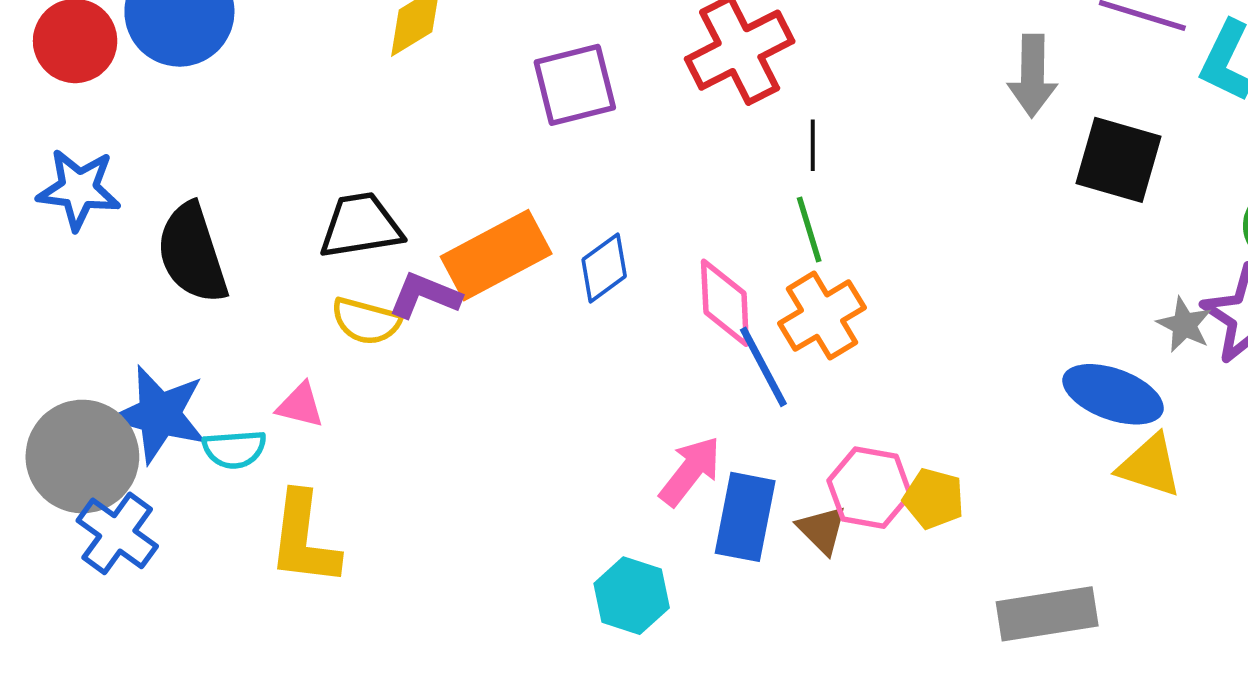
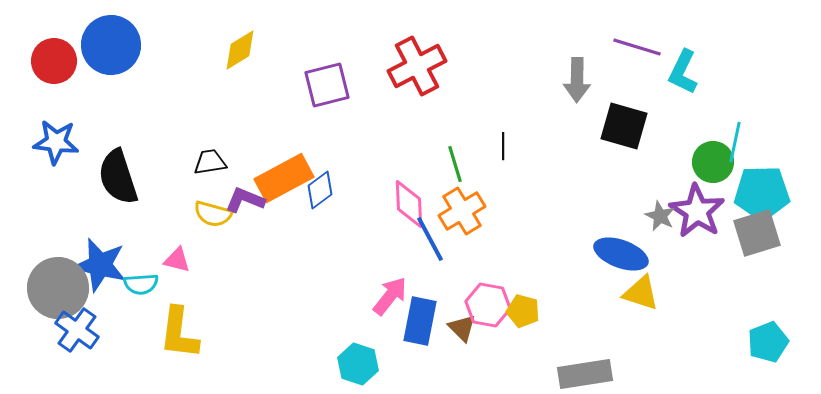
black line: (813, 145) -> (503, 146), moved
black trapezoid: (361, 226) -> (210, 162), size x0.7
blue diamond: (604, 268) -> (320, 190), moved

